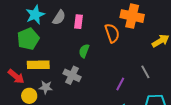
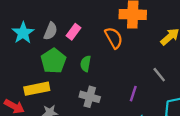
pink rectangle: (79, 22) -> (73, 32), turned 40
green pentagon: (28, 39) -> (53, 61), moved
gray cross: (72, 75) -> (90, 97), moved

